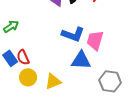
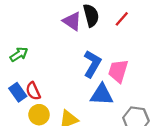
blue L-shape: (73, 34) -> (92, 64), turned -80

